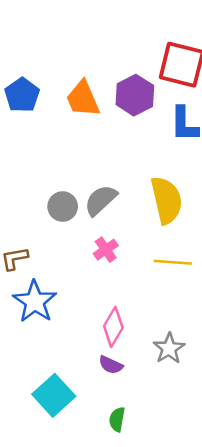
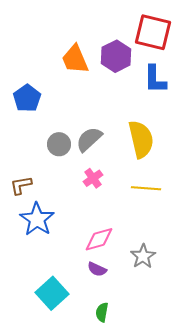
blue pentagon: (22, 95) -> (27, 98), moved
pink diamond: (113, 327) -> (99, 239), turned 44

